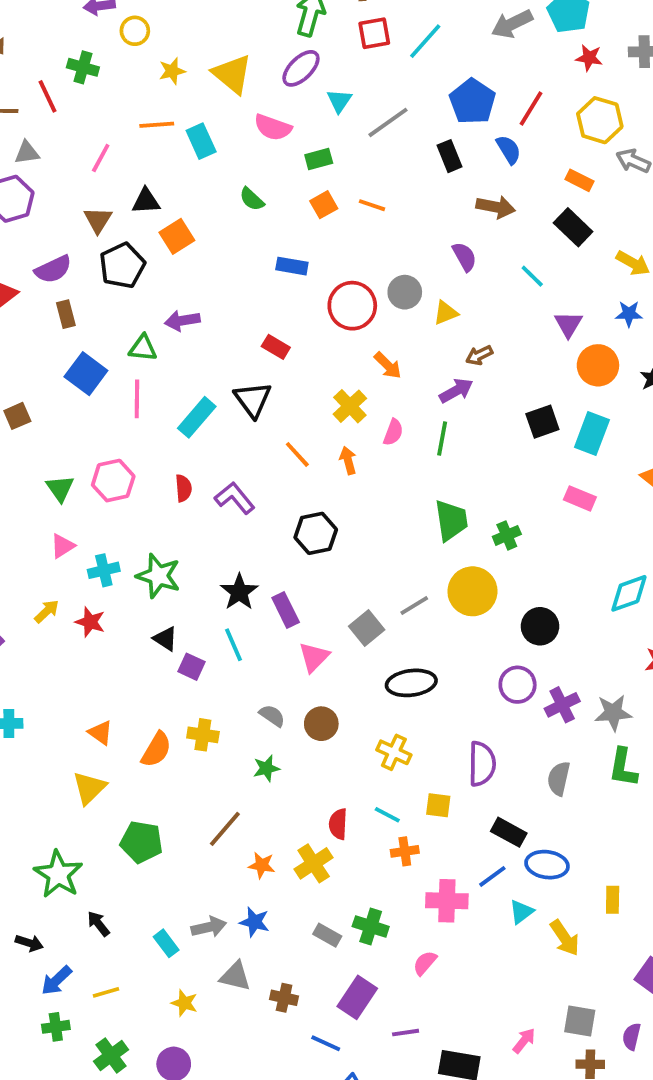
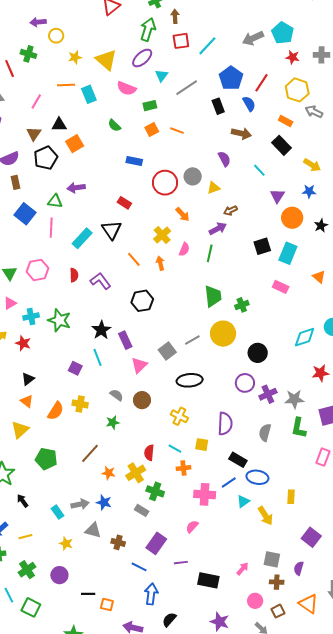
black triangle: (165, 639) -> (28, 379), moved, turned 48
green cross: (371, 927) -> (155, 491), moved

